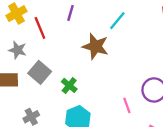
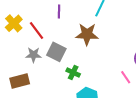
gray star: (18, 50) -> (34, 55), moved
gray square: (40, 72) -> (56, 52), moved

